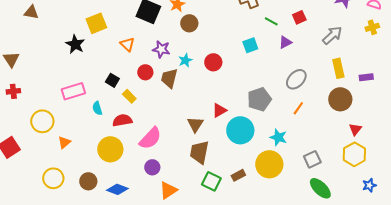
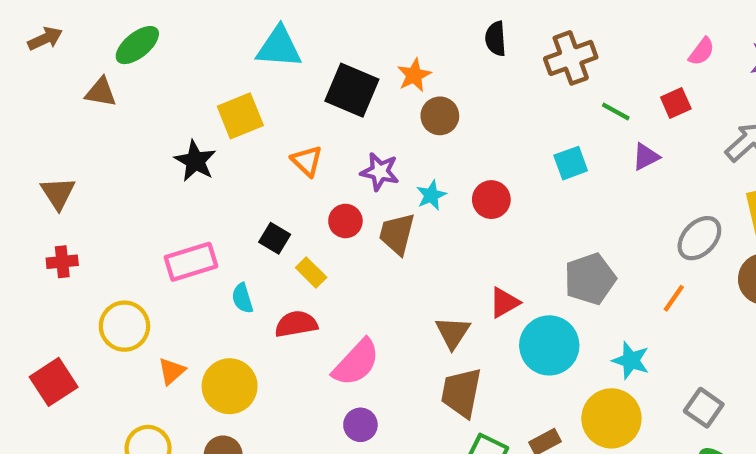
gray ellipse: (296, 79) -> (699, 238), moved
yellow circle: (110, 149) -> (230, 386), moved
gray square: (312, 159) -> (704, 408), turned -30

